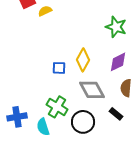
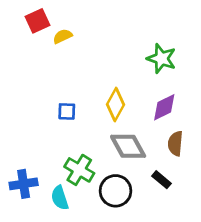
blue square: (59, 68) -> (67, 111), moved

